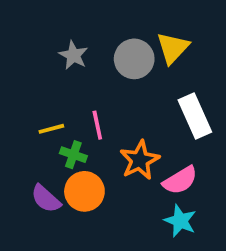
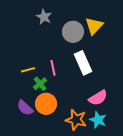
gray star: (73, 55) -> (44, 17), moved
white rectangle: (195, 116) -> (83, 63), moved
green cross: (73, 155) -> (40, 84), turned 32
orange star: (140, 160) -> (76, 120), moved, turned -30

